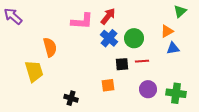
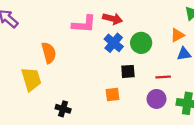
red arrow: (108, 16) -> (113, 19), turned 66
red line: (142, 61) -> (163, 77), moved
black cross: (71, 98) -> (63, 109), moved

